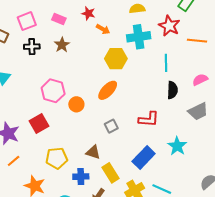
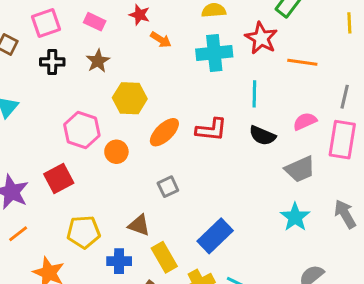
yellow hexagon: (116, 59) -> (130, 98), moved
black semicircle: (172, 90) -> (262, 136), turned 108
red L-shape: (149, 119) -> (211, 130), moved
cyan star: (177, 146) -> (295, 217), moved

